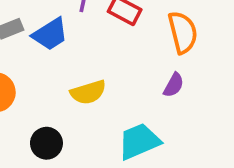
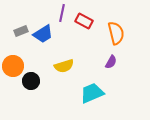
black circle: (46, 143) -> (31, 81), moved

